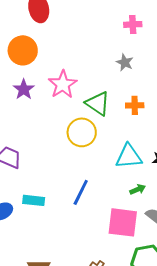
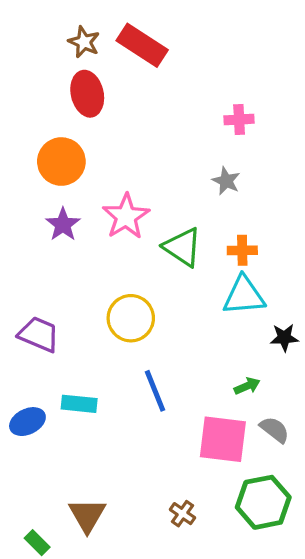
yellow circle: (82, 132) -> (131, 318), moved
cyan triangle: (129, 156) -> (244, 296), moved
blue line: (81, 192) -> (155, 391), turned -48

